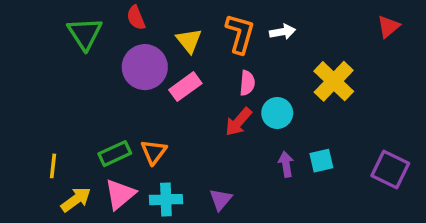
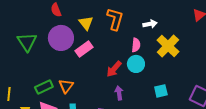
white arrow: (282, 32) -> (150, 24), moved
green triangle: (85, 34) -> (27, 42), moved
pink semicircle: (247, 83) -> (136, 45), moved
purple arrow: (286, 164) -> (119, 93), moved

